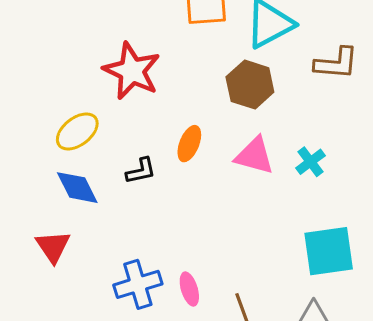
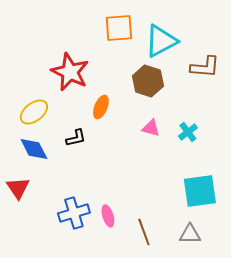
orange ellipse: (189, 144) -> (101, 107), moved
pink triangle: (254, 156) -> (151, 128), size x0.7

